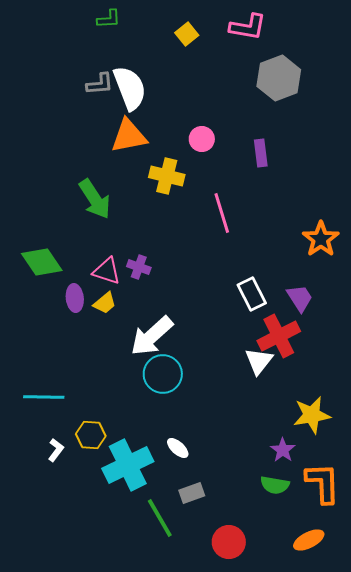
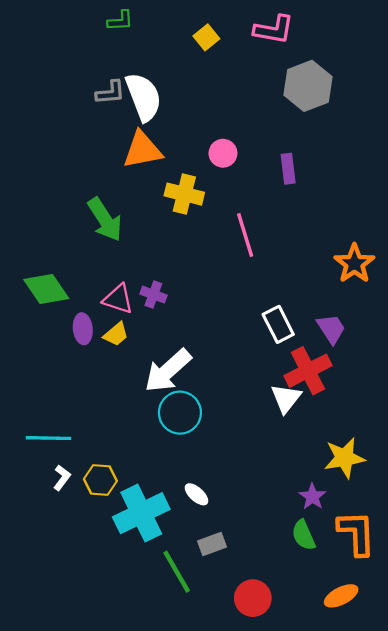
white L-shape: (56, 450) -> (62, 478), moved
green semicircle: (275, 485) -> (304, 535), turned 56

